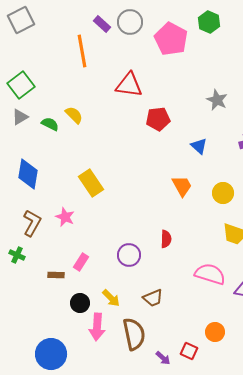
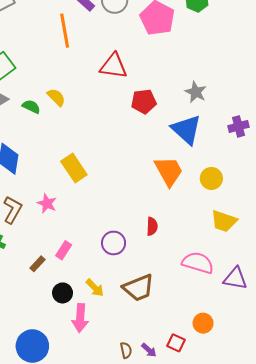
gray star: (217, 100) -> (196, 92), moved
blue triangle: (199, 146) -> (186, 130), size x1.8
orange trapezoid: (182, 186) -> (169, 171), size x1.4
brown rectangle: (56, 275) -> (38, 264), turned -49
brown trapezoid: (153, 298) -> (139, 288), size x1.5
brown semicircle: (134, 334) -> (126, 350), moved, size x0.5

